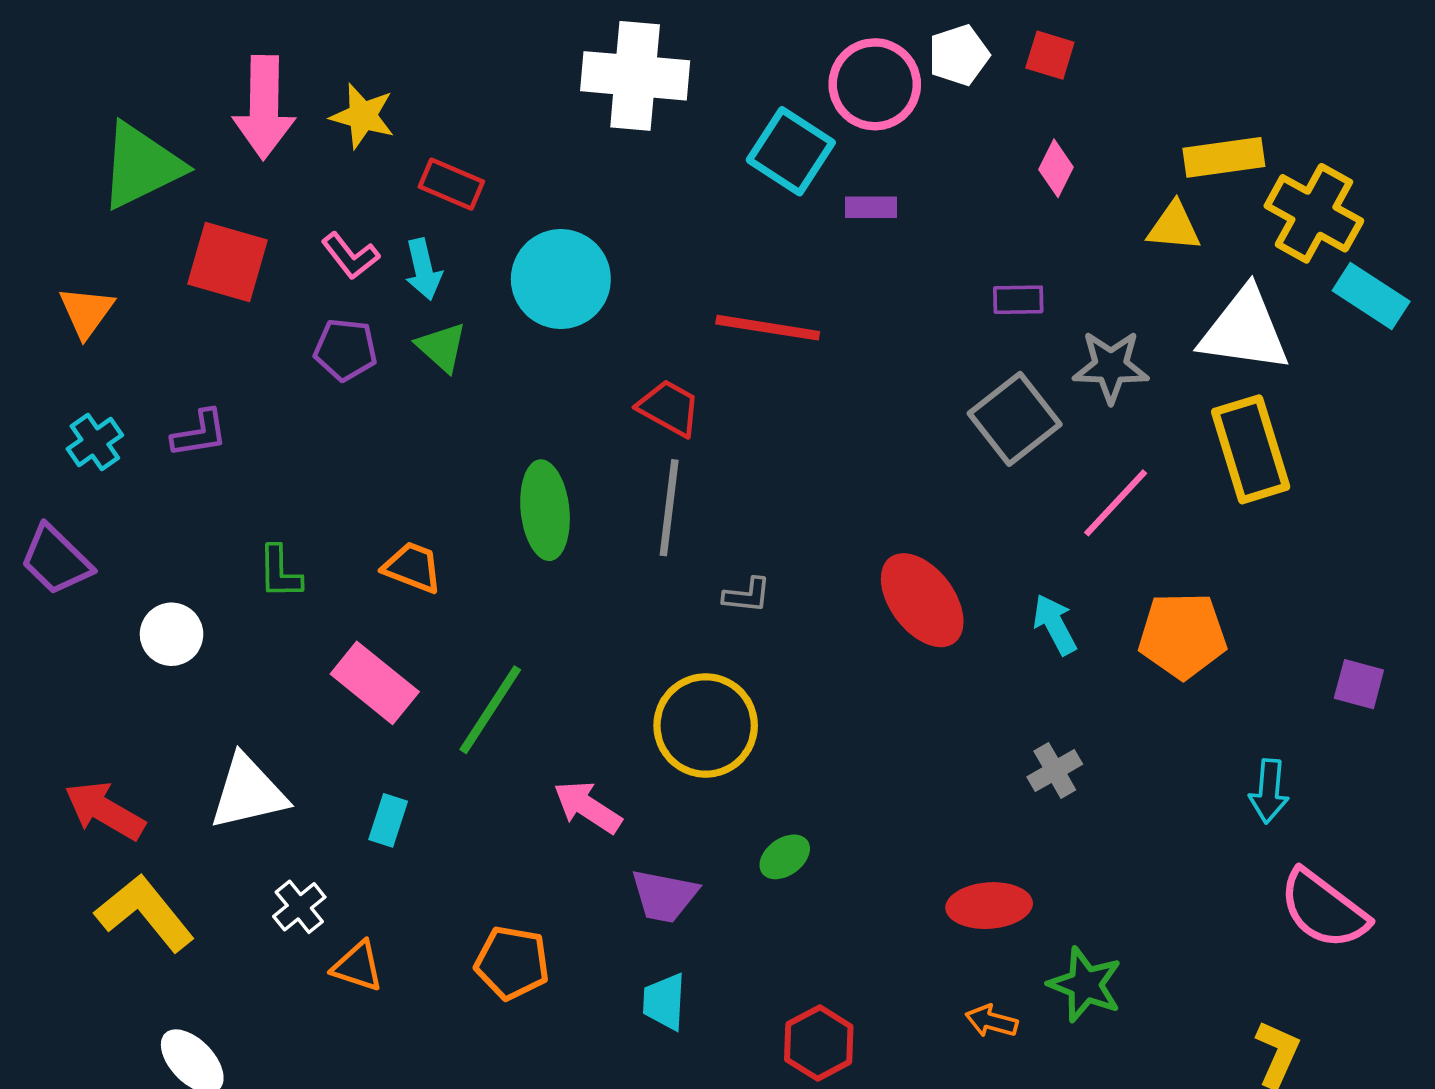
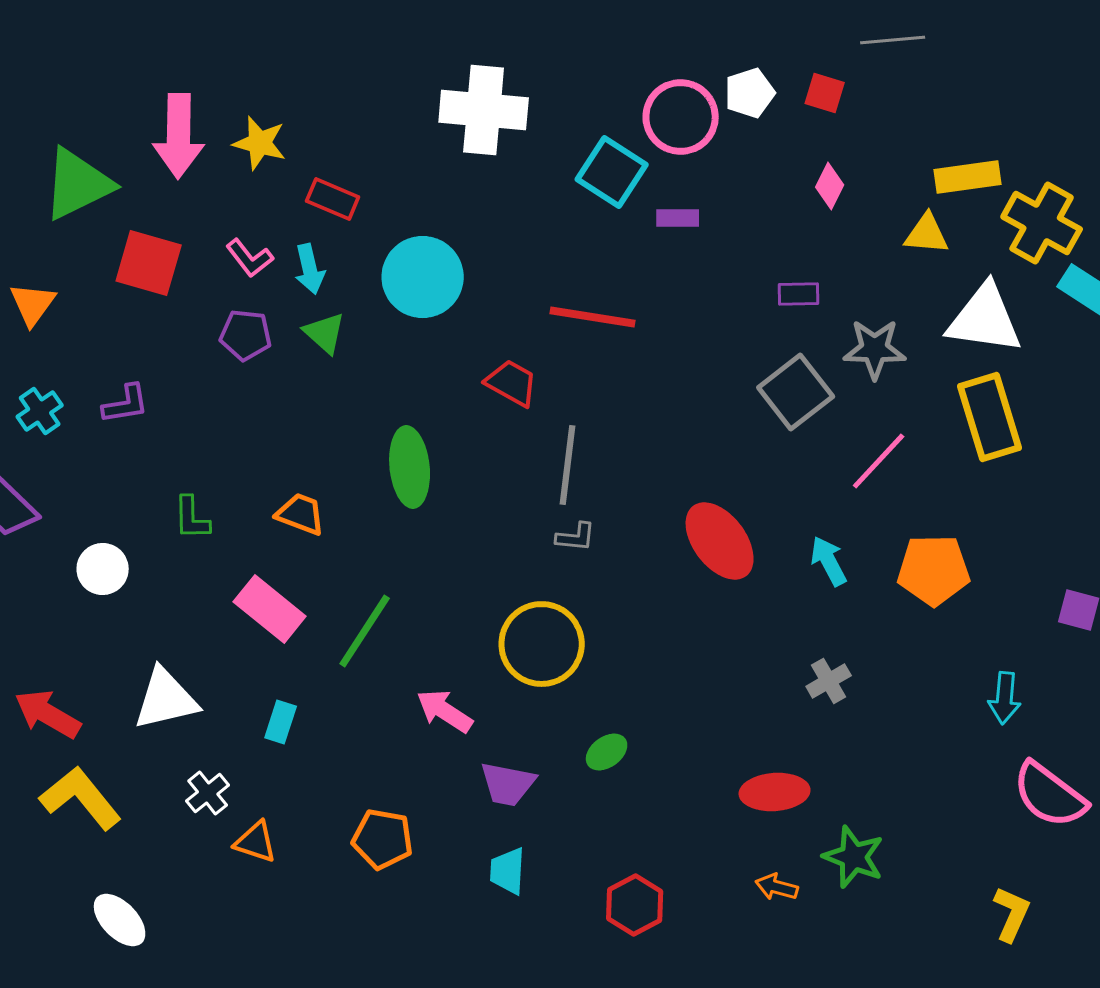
gray line: (669, 508) -> (568, 465), moved

